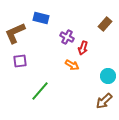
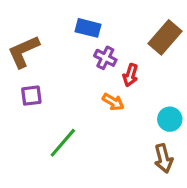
blue rectangle: (41, 18) -> (88, 28), moved
brown rectangle: (105, 24) -> (165, 37), size x1.5
brown arrow: (104, 101) -> (163, 158), turned -60

